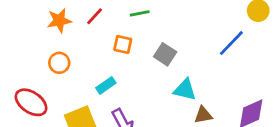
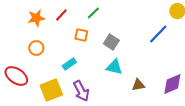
green line: (140, 13) -> (93, 13), turned -32
cyan triangle: (185, 90) -> (114, 67), moved

